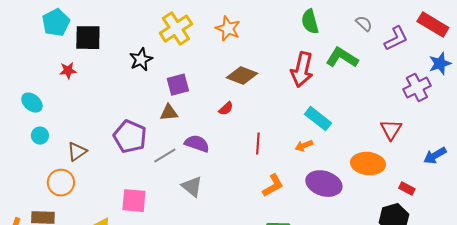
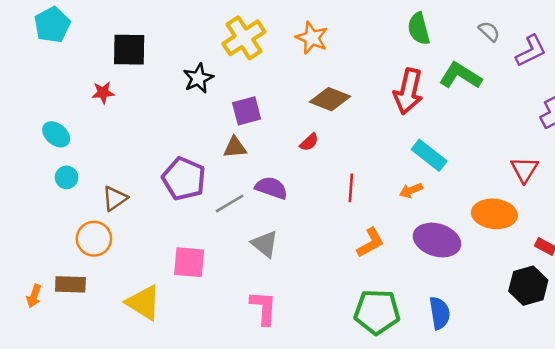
cyan pentagon: (56, 23) -> (52, 25), moved

